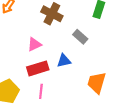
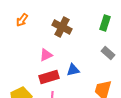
gray rectangle: (80, 37) -> (108, 53), moved

